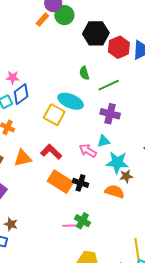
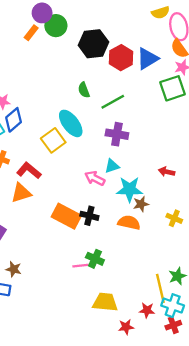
cyan ellipse: (71, 101) -> (71, 123), turned 35
yellow square: (54, 115) -> (53, 140), turned 30
red L-shape: (51, 152) -> (29, 170), moved

